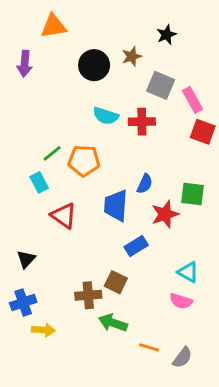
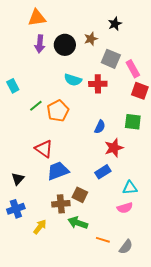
purple arrow: (25, 64) -> (40, 44), moved
orange pentagon: (84, 161) -> (58, 111), turned -30
cyan rectangle: (39, 182) -> (13, 86), moved
green square: (193, 194) -> (133, 122), moved
blue trapezoid: (116, 206) -> (58, 171), moved, turned 65
blue rectangle: (136, 246) -> (103, 172), moved
cyan triangle: (188, 272) -> (130, 188), turned -35
pink semicircle: (181, 301) -> (125, 208), turned -35
yellow arrow: (43, 330) -> (40, 227), moved, turned -56

